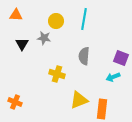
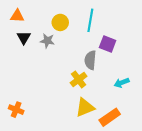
black triangle: (22, 44) -> (24, 38), moved
purple square: (121, 58) -> (108, 44), moved
yellow cross: (57, 74) -> (79, 79), moved, turned 35
orange rectangle: (102, 109) -> (110, 117), turned 48

